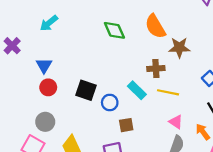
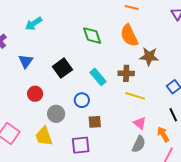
red circle: (48, 87) -> (35, 94), moved
black square: (86, 90) -> (62, 68), moved, turned 30
cyan rectangle: (137, 90) -> (98, 77), moved
gray circle: (45, 122) -> (56, 114), moved

